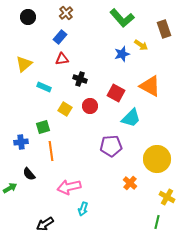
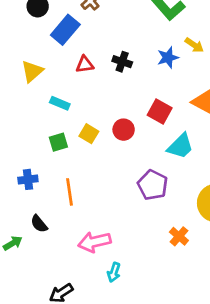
blue rectangle: (60, 37) -> (65, 30), moved, size x1.5
black cross: (80, 79) -> (122, 62), moved
green square: (43, 127) -> (58, 142), moved
purple pentagon: (111, 146) -> (153, 185), turned 30

